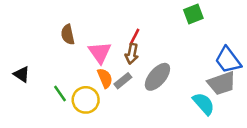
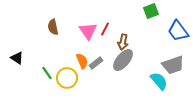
pink triangle: (100, 52) -> (88, 31), moved
brown arrow: (132, 54) -> (123, 42), moved
blue trapezoid: (228, 60) -> (178, 31), moved

